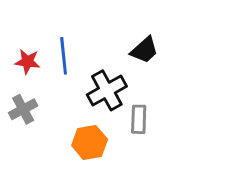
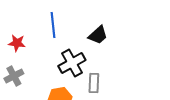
blue line: (64, 56) -> (53, 25), moved

